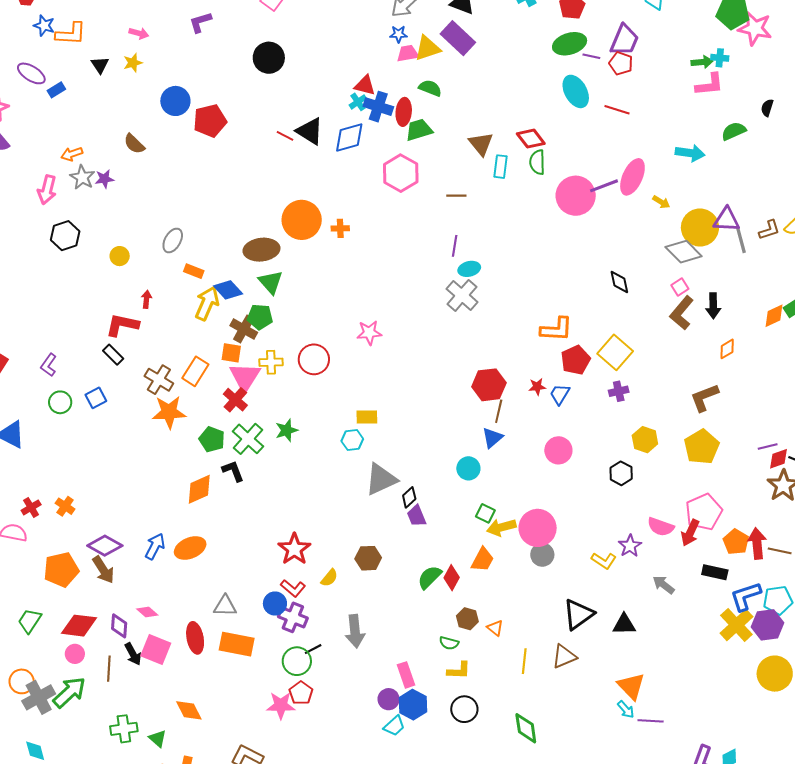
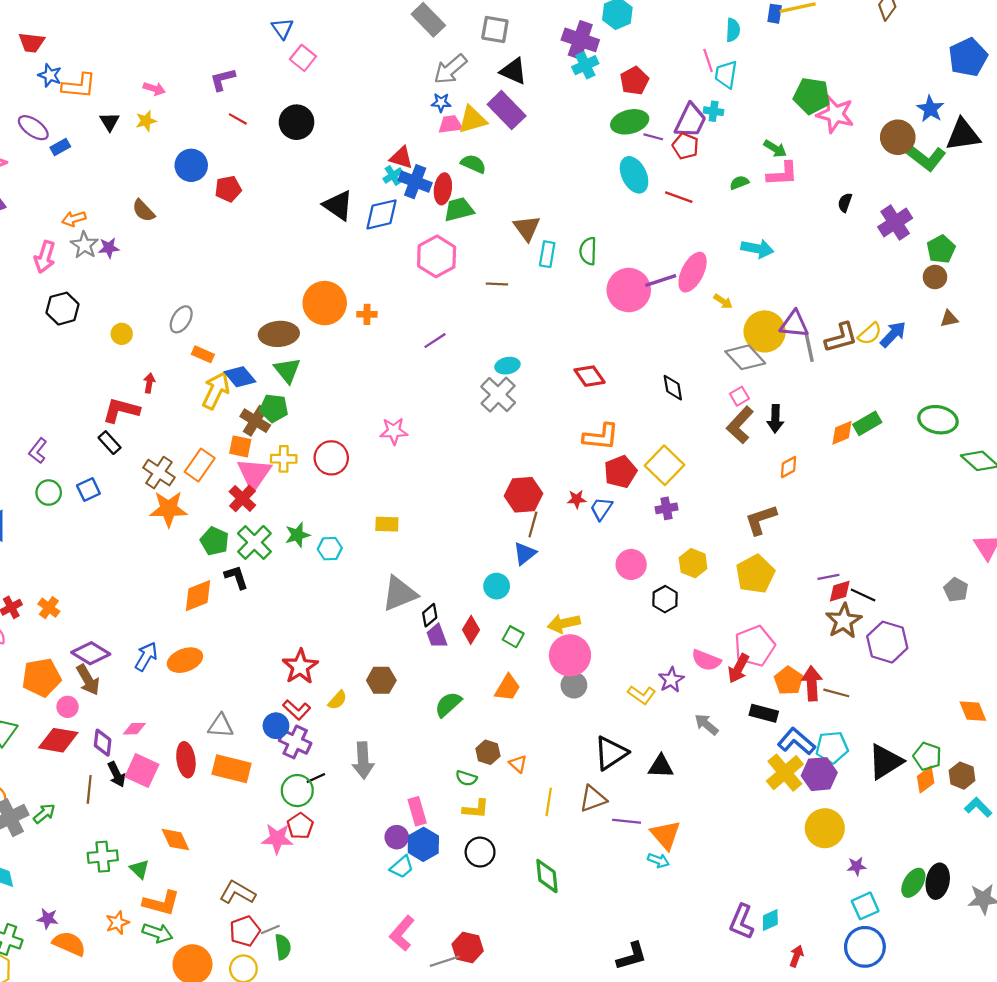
cyan cross: (720, 58) -> (714, 111), moved
green arrow: (702, 62) -> (775, 149), turned 35
red pentagon: (210, 121) -> (228, 189), size x0.7
green semicircle: (734, 131) -> (739, 183), moved, size x0.7
red line: (285, 136) -> (238, 119), moved
red diamond: (531, 139) -> (590, 376), moved
brown L-shape: (769, 230) -> (841, 338), size x1.4
purple line: (455, 246) -> (435, 341), moved, turned 45
cyan hexagon: (352, 440) -> (330, 549), moved
pink circle: (558, 450) -> (631, 564), moved
yellow arrow: (501, 527) -> (564, 623), moved
red diamond: (452, 578) -> (471, 630), moved
blue L-shape: (746, 596) -> (796, 741), turned 56
pink diamond: (147, 612) -> (134, 729), turned -45
pink circle: (75, 654) -> (68, 707), moved
green arrow: (69, 692) -> (44, 814), size x0.6
cyan arrow: (626, 709) -> (658, 860), turned -30
purple line: (651, 721) -> (627, 821), moved

